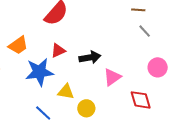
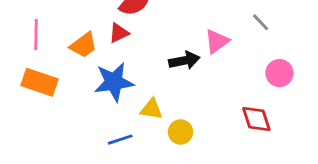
red triangle: (58, 50) -> (119, 33), moved
pink triangle: (112, 77) -> (217, 41), moved
blue line: (43, 113) -> (120, 140), turned -60

